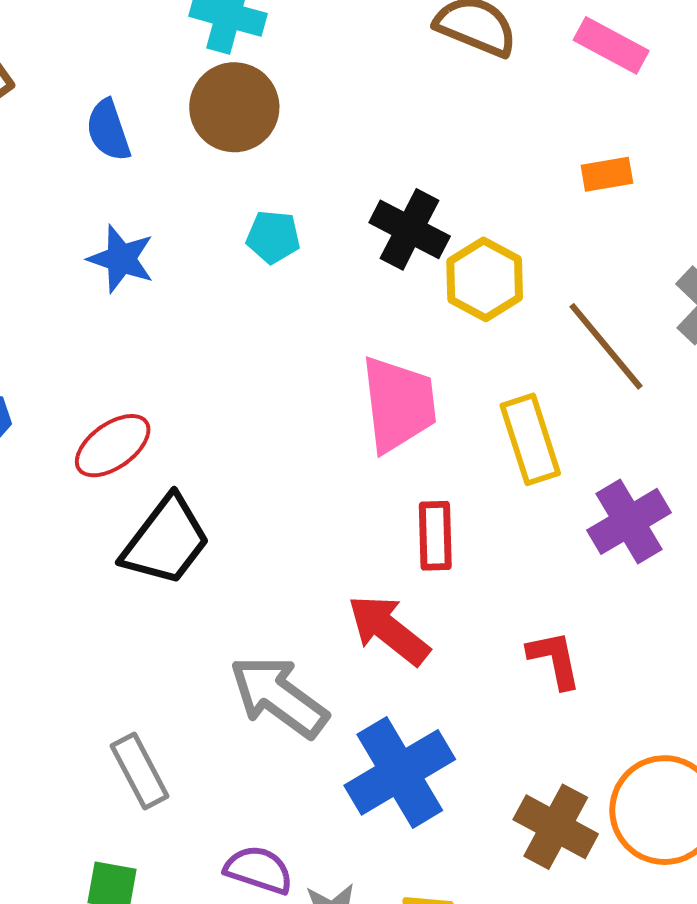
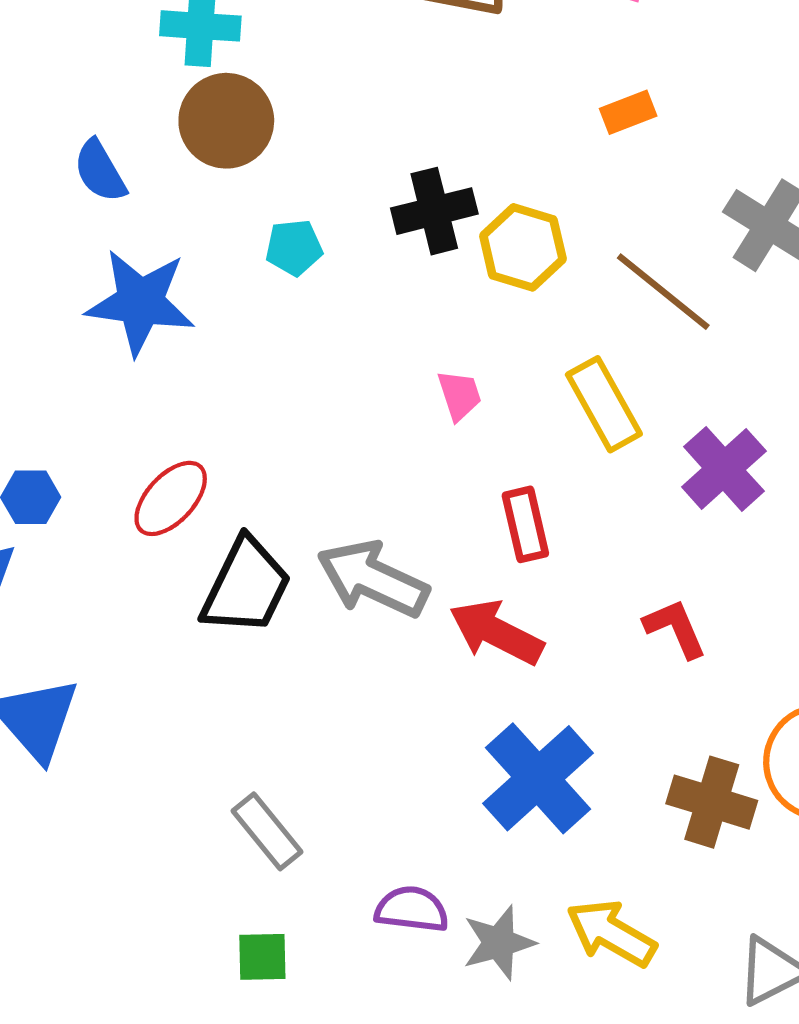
black cross: (410, 229) -> (434, 211), turned -30
blue star: (121, 259) -> (140, 302), size x1.5
pink trapezoid: (399, 404) -> (459, 395), size x0.5
gray arrow: (279, 697) -> (373, 579), moved

